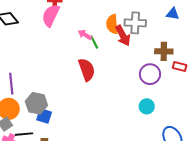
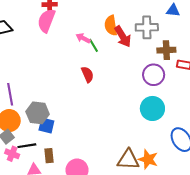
gray cross: (135, 23) -> (147, 27), moved
red semicircle: (87, 70) -> (87, 74), size x0.7
cyan circle: (147, 106) -> (152, 108), size x1.5

